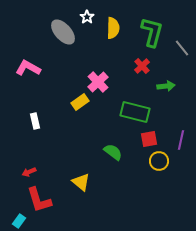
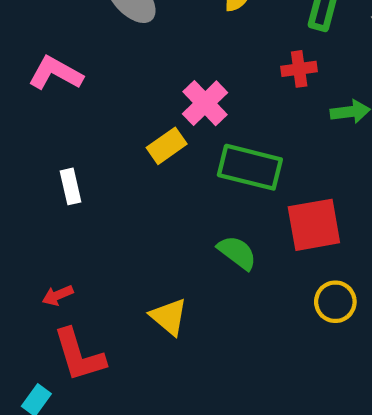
red cross: (142, 66) -> (299, 69), turned 35
green rectangle: (135, 112) -> (250, 167), moved
red square: (149, 139) -> (314, 225), size x1.5
yellow circle: (159, 161) -> (335, 302), moved

